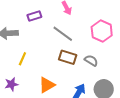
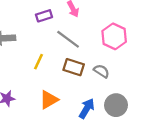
purple rectangle: (34, 16) -> (44, 16), moved
yellow line: (22, 59) -> (38, 62), moved

